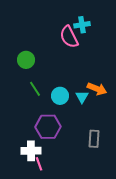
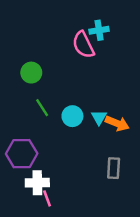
orange arrow: (97, 89) -> (117, 123), moved
purple hexagon: (48, 127) -> (22, 154), moved

